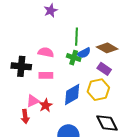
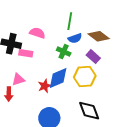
green cross: (74, 58) -> (64, 52), moved
pink rectangle: (46, 75) -> (26, 53), moved
red star: (46, 105) -> (45, 86), moved

